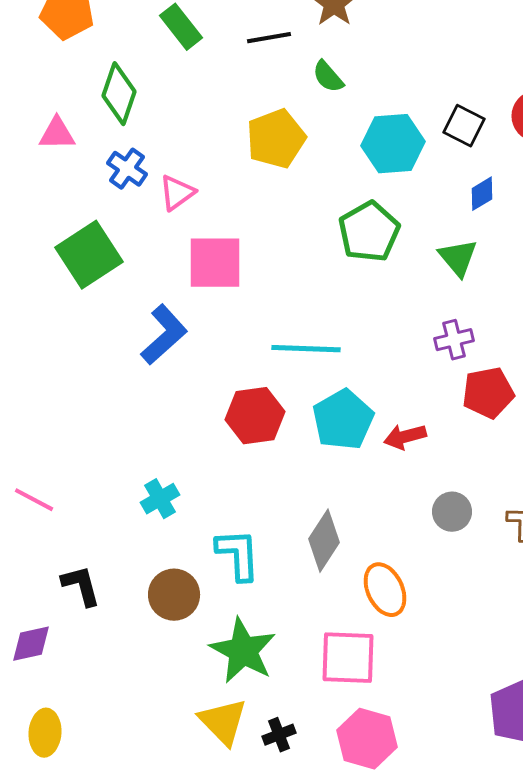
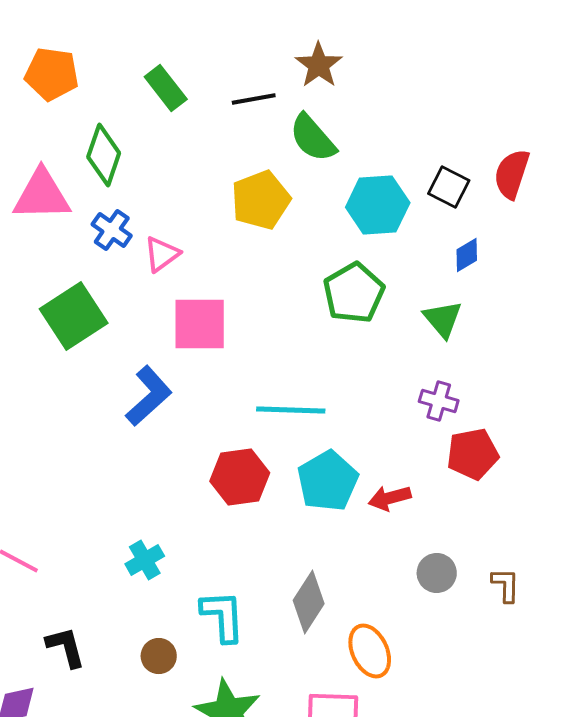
green semicircle: (328, 77) -> (313, 138), size x1.5
pink triangle: (57, 134) -> (42, 195), size x1.6
purple cross: (454, 340) -> (439, 401), turned 30
brown circle: (174, 595) -> (159, 656), size x0.7

